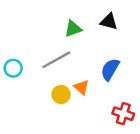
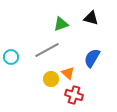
red cross: (123, 114) -> (74, 95), moved

